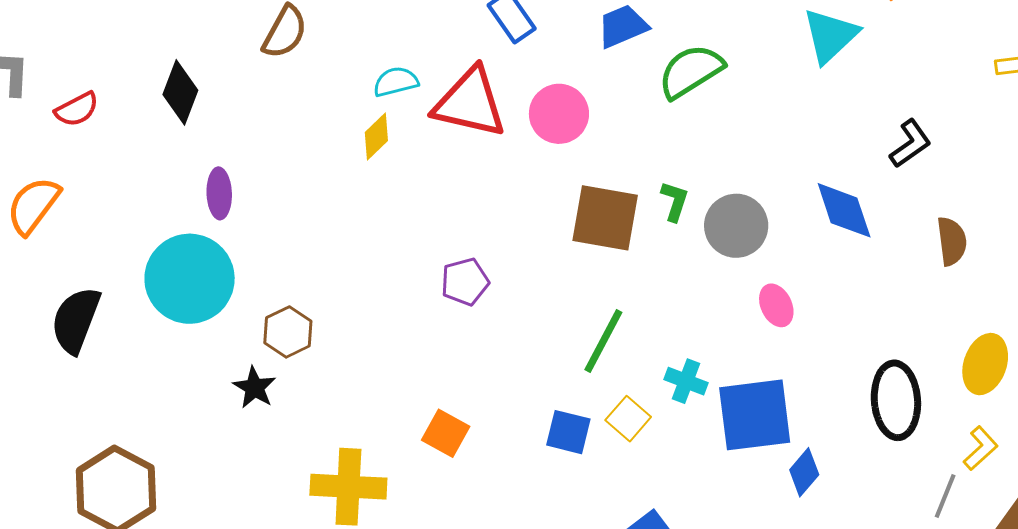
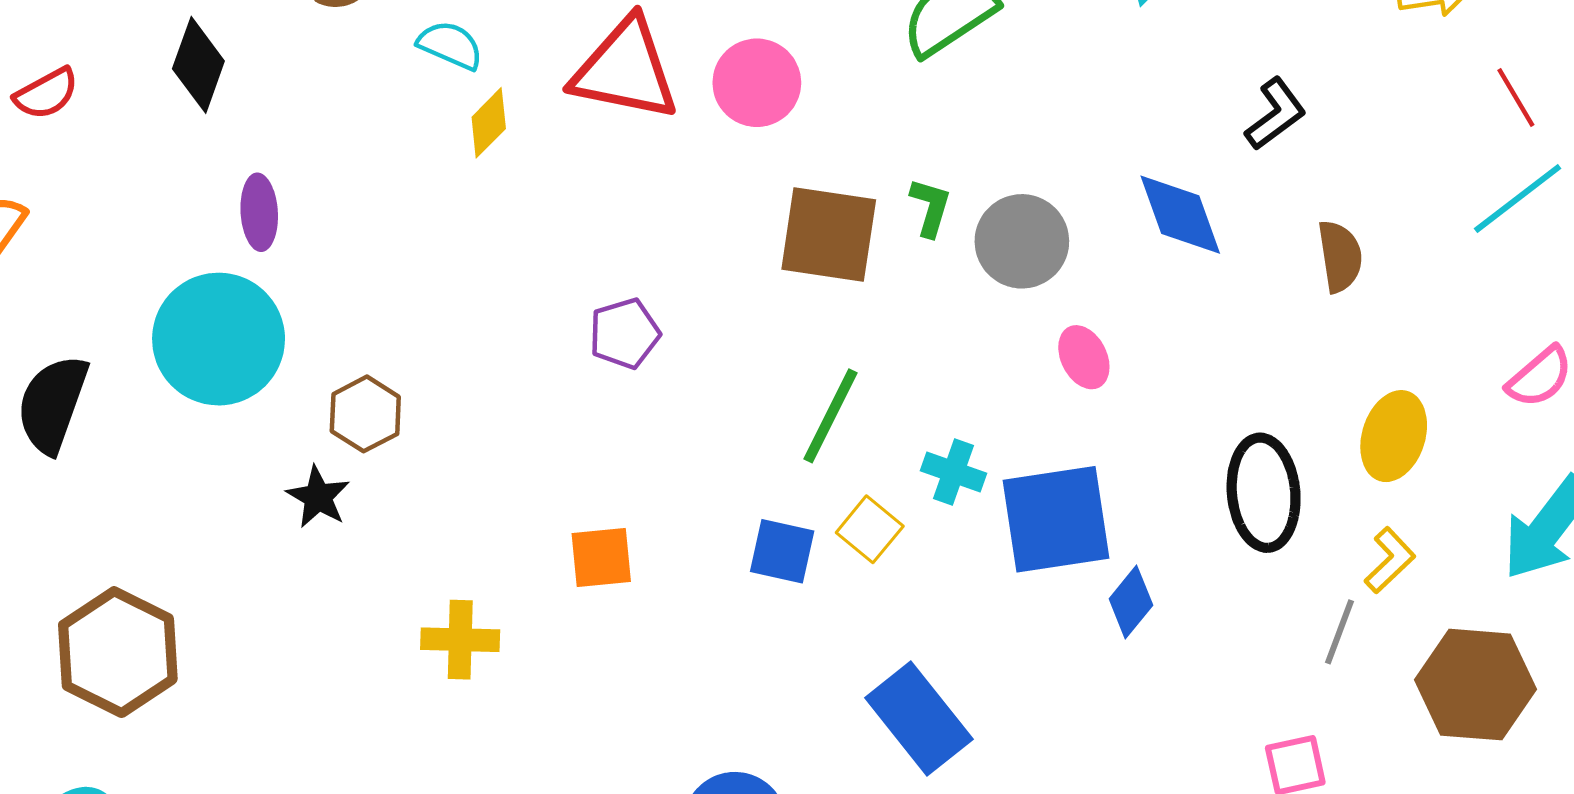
cyan semicircle: (396, 82) -> (450, 45), moved, turned 39
orange square: (446, 433) -> (601, 557), turned -33
yellow cross: (348, 487) -> (460, 640), size x0.7

